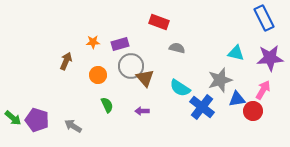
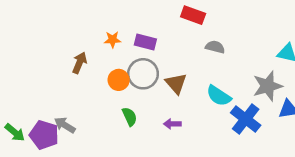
purple rectangle: (120, 44) -> (145, 42), turned 30
gray circle: (131, 66) -> (143, 74), moved
gray arrow: (73, 126) -> (65, 125), moved

